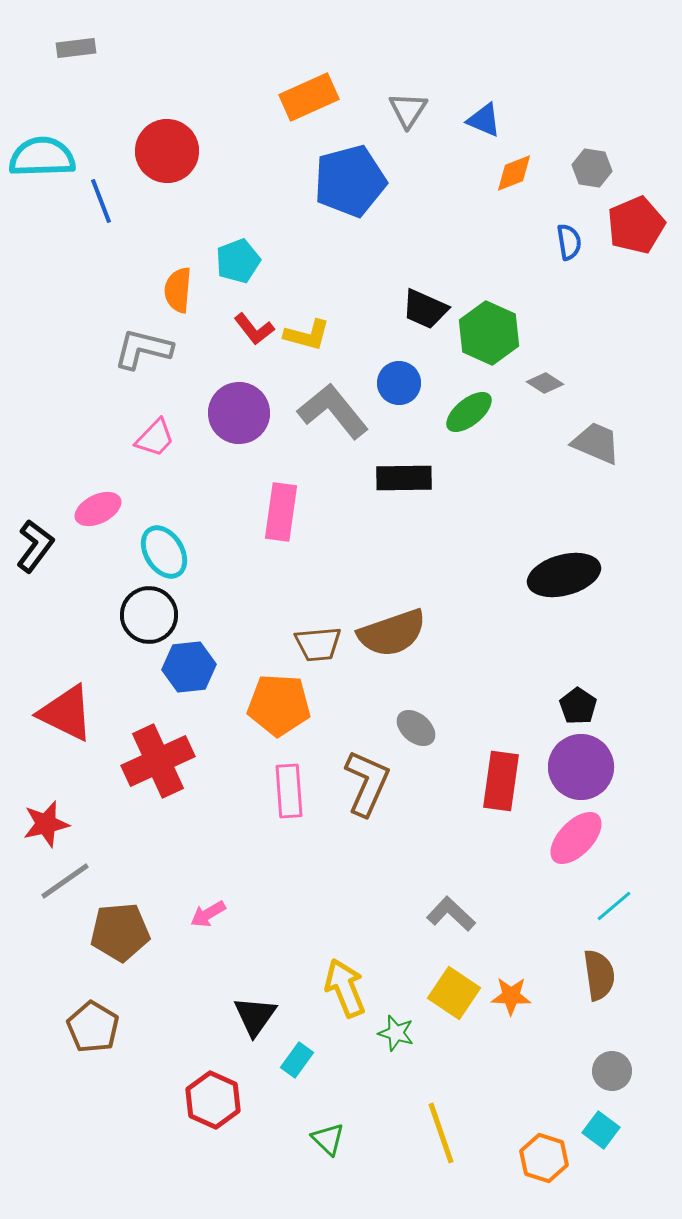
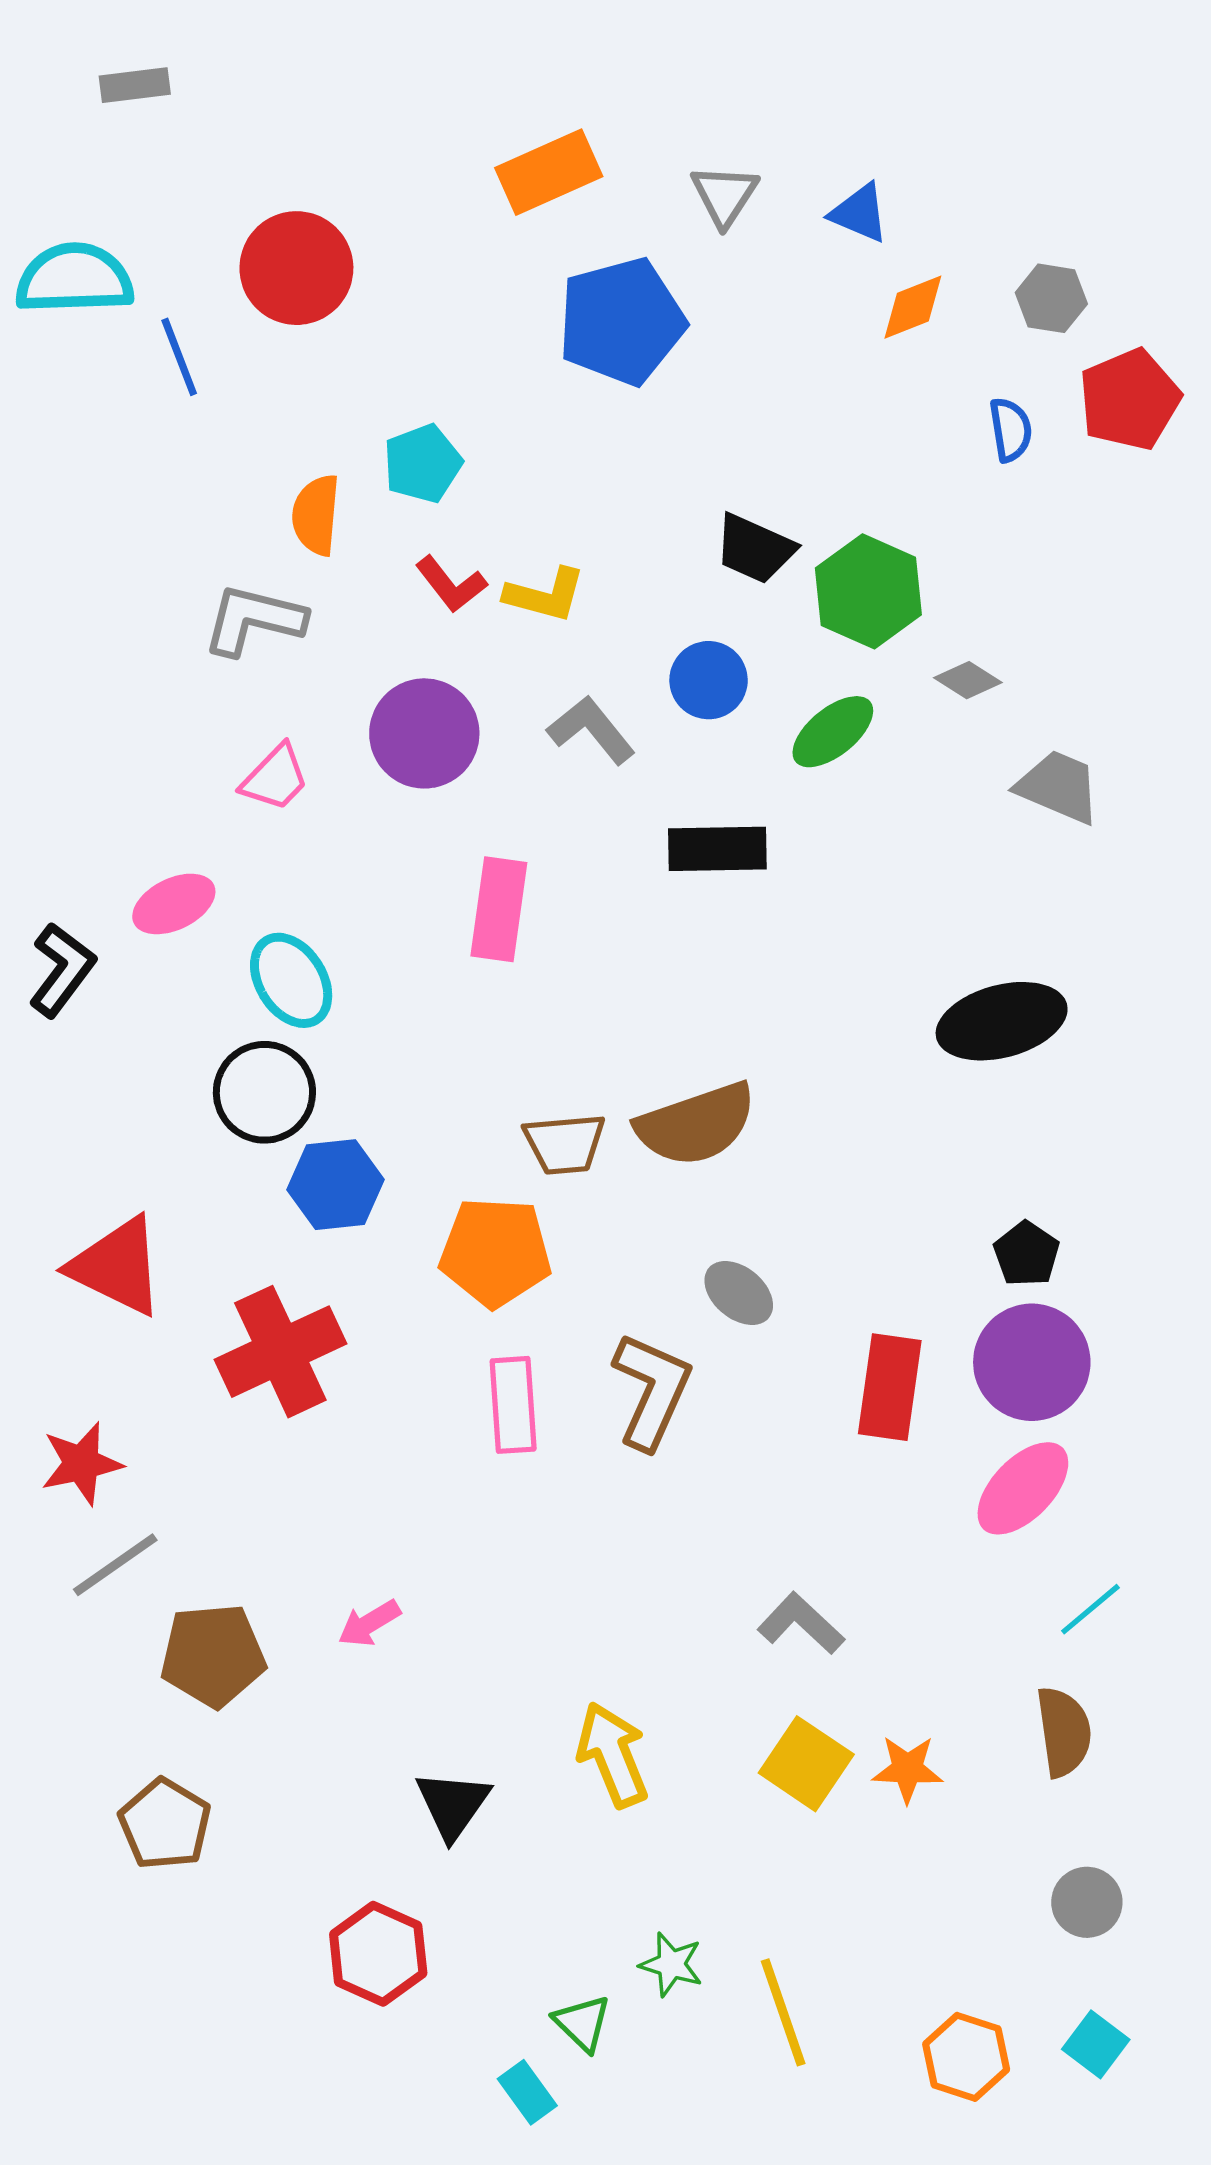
gray L-shape: (333, 411) -> (591, 730), size x0.7
green star: (396, 1033) -> (671, 1964), moved
cyan rectangle: (297, 1060) -> (527, 2092), moved, turned -72
cyan square: (601, 1130) -> (1096, 2044), moved

